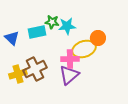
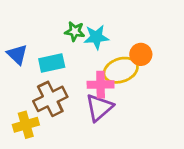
cyan rectangle: (37, 32) -> (52, 63), moved
yellow cross: (18, 74) -> (26, 125), moved

